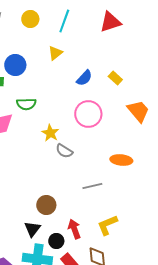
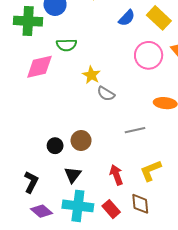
yellow rectangle: (115, 78) -> (159, 18), size x1.6
pink circle: (88, 114) -> (149, 55), moved
brown circle: (46, 205) -> (81, 141), moved
black circle: (56, 241) -> (55, 146), moved

